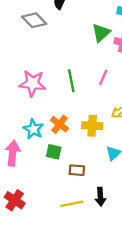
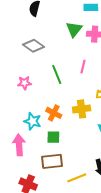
gray diamond: (34, 20) -> (34, 46), moved
pink star: (32, 83) -> (24, 83), size x0.6
brown rectangle: (77, 170) -> (52, 161), moved, size x1.5

